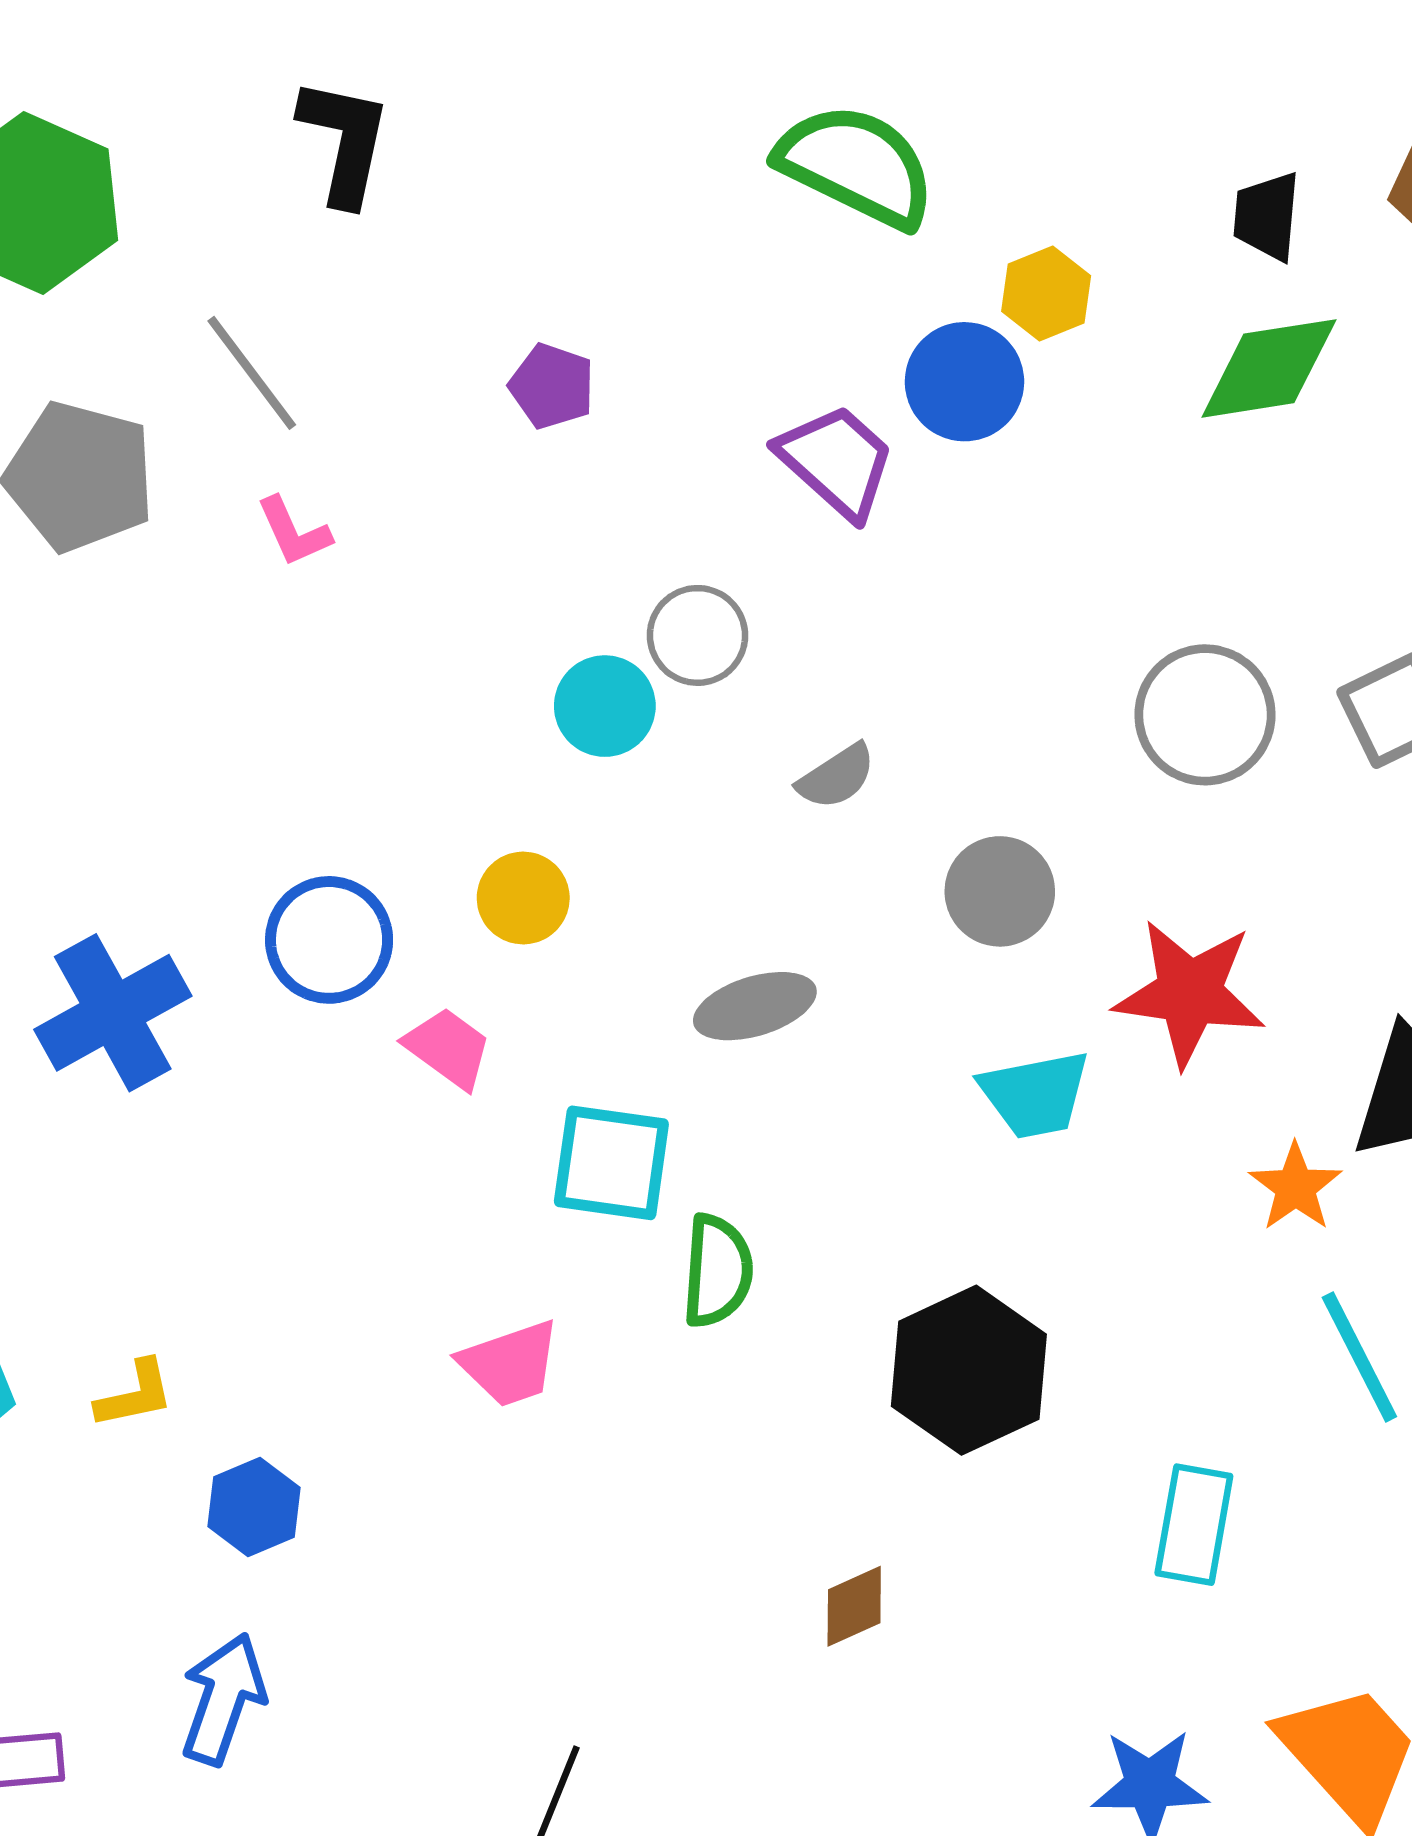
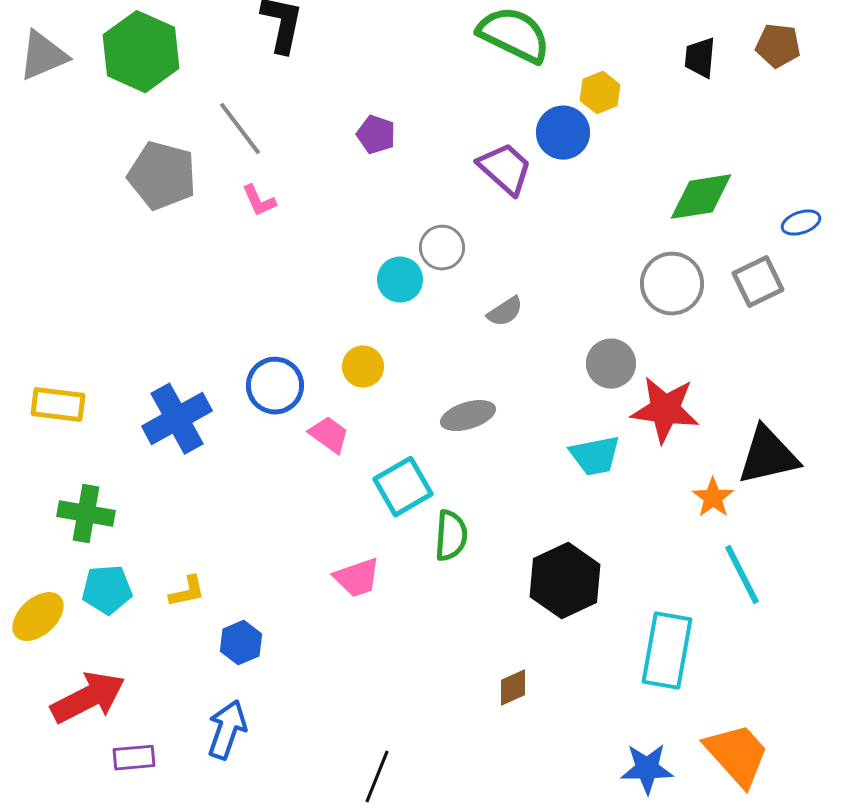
green diamond: (1269, 368) -> (701, 197), moved
gray circle: (1000, 891) -> (611, 364), moved
cyan square: (611, 1163) -> (403, 487), turned -38
cyan rectangle: (1194, 1525) -> (667, 651), size x1.4

